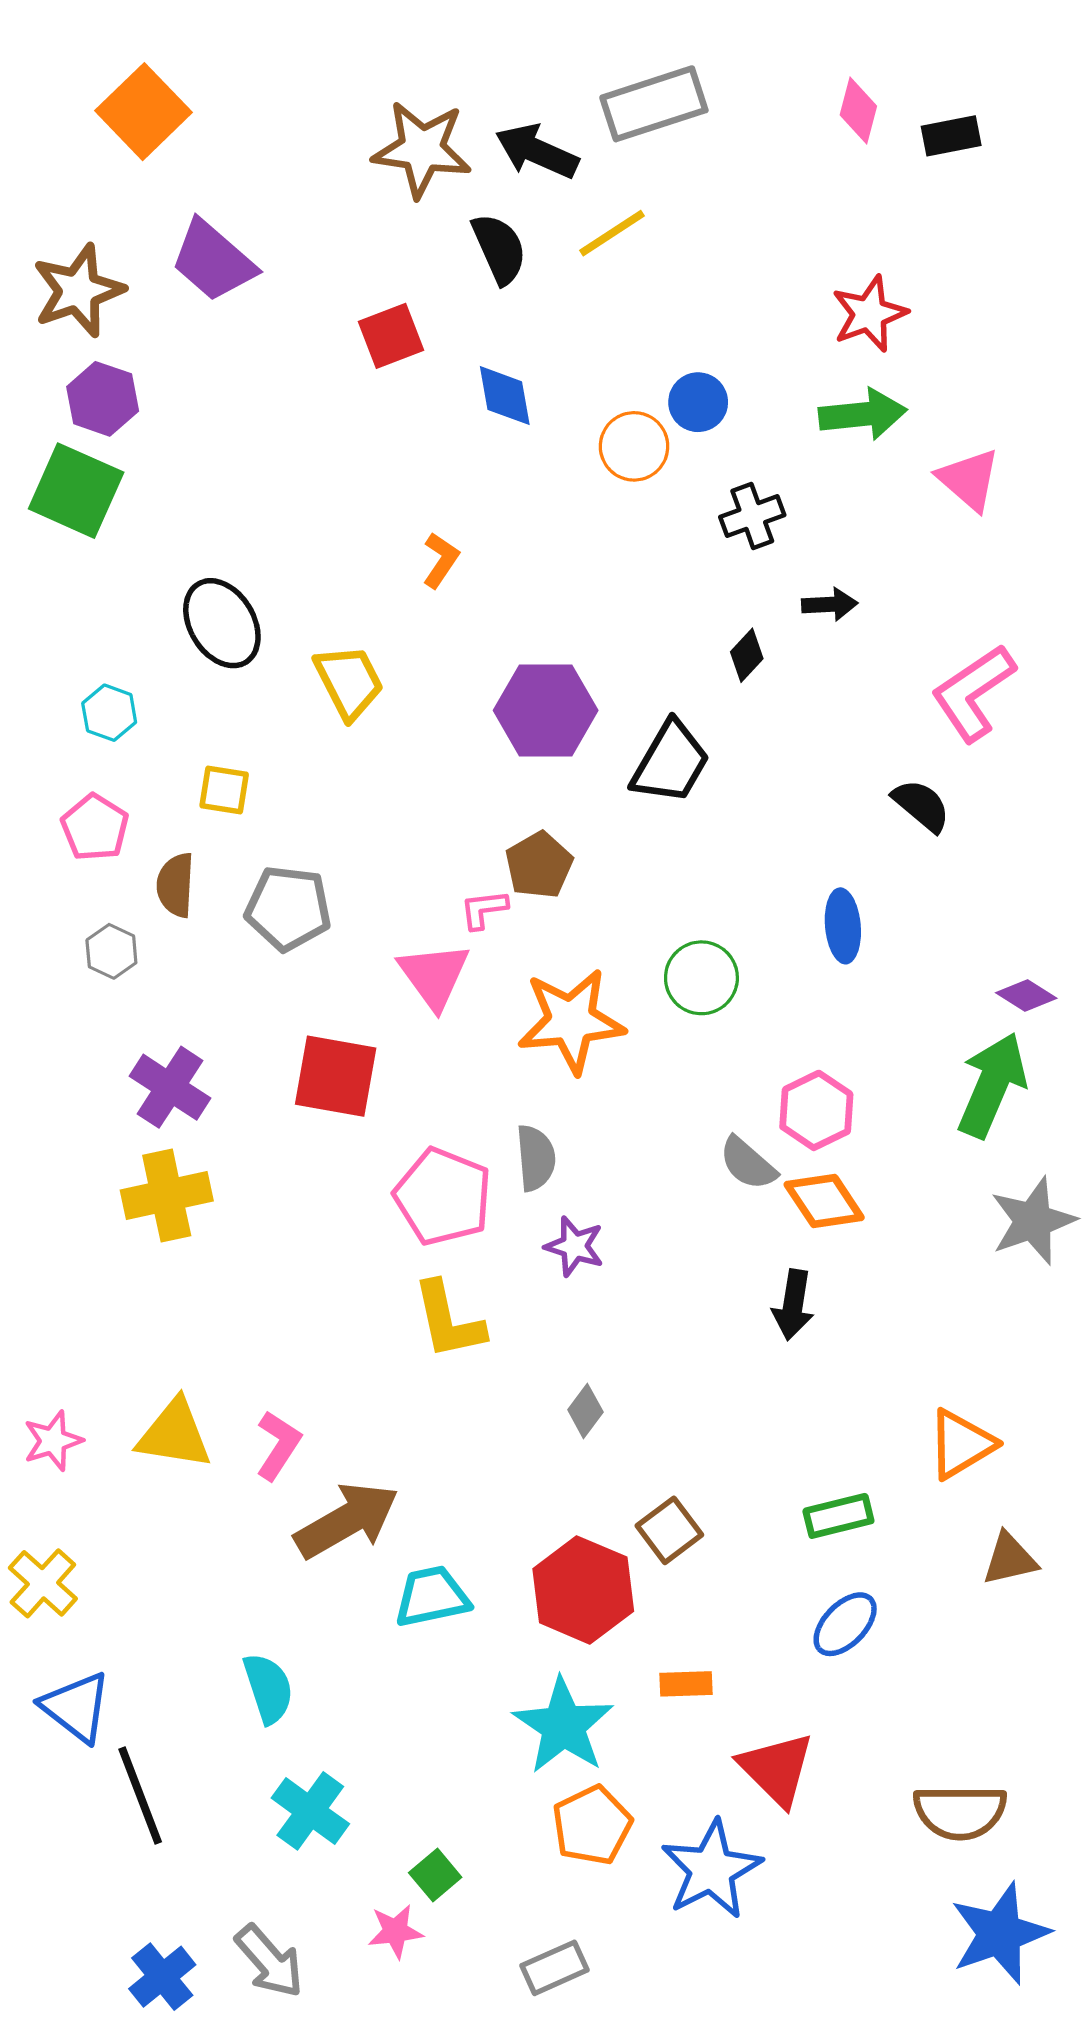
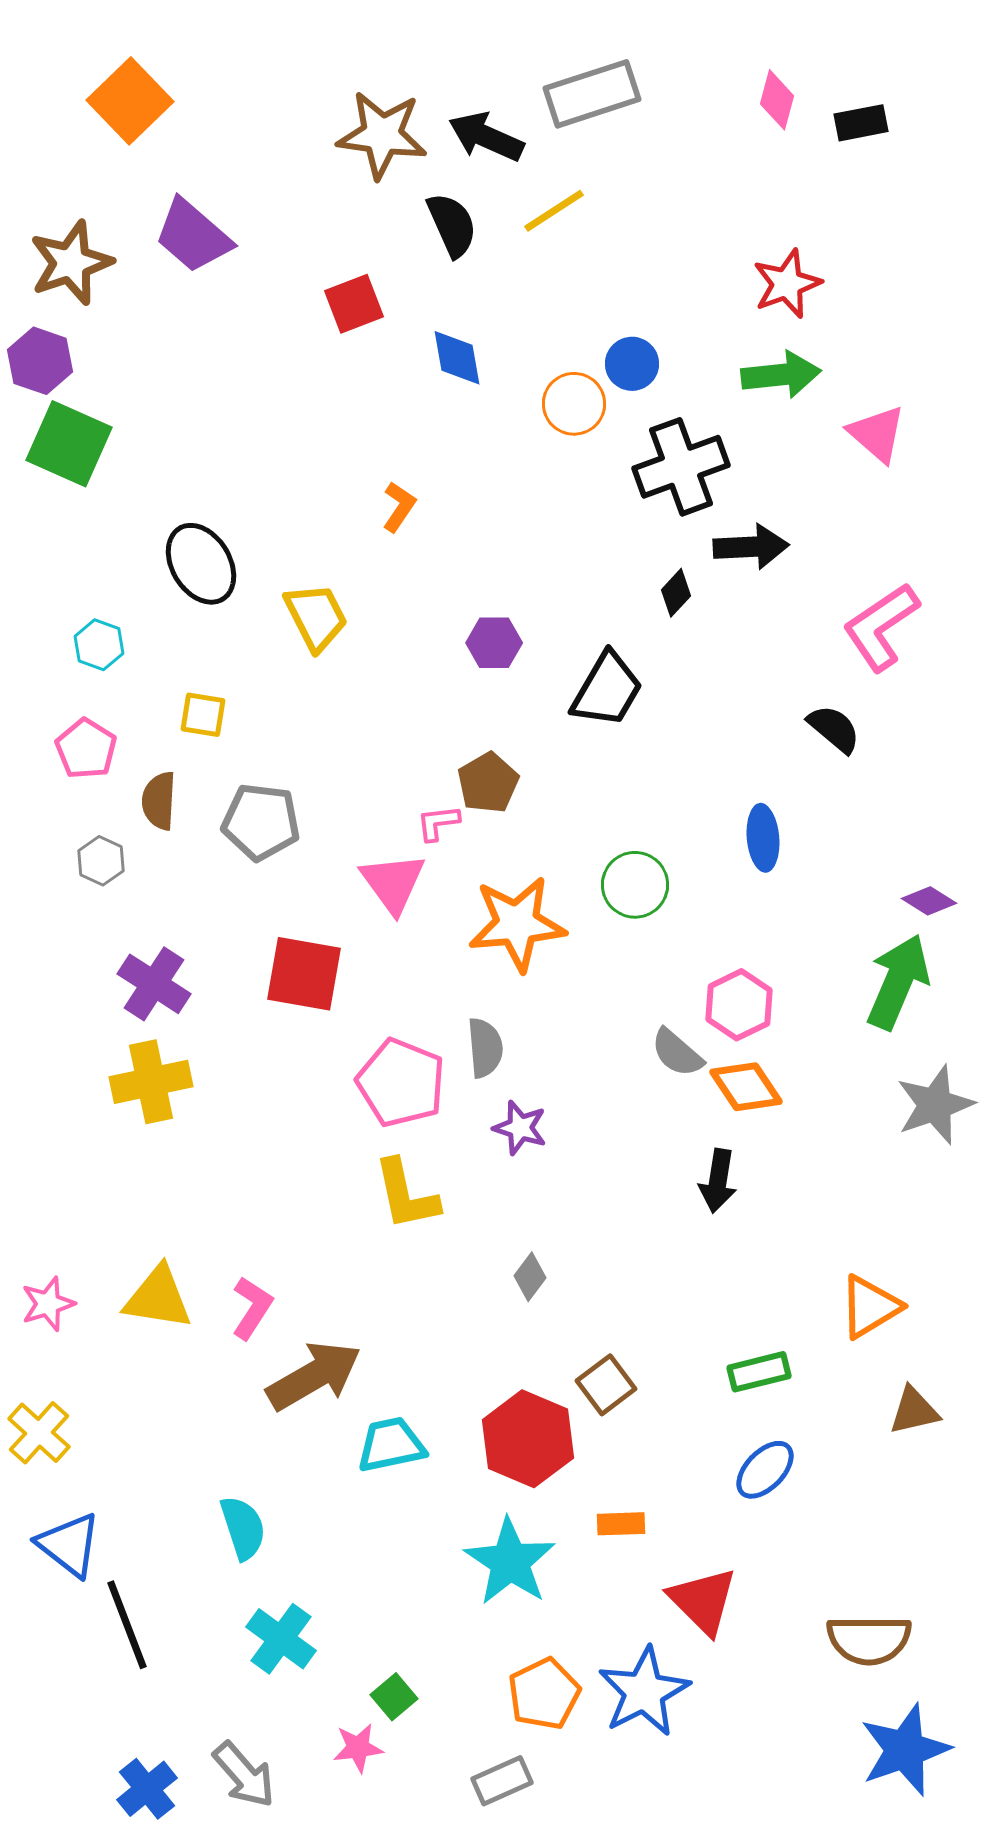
purple hexagon: (103, 399) -> (40, 361), moved
black cross: (752, 516) -> (681, 467), size x1.6
black arrow: (830, 604) -> (751, 547), size x1.5
purple hexagon: (546, 710) -> (494, 643), size x0.6
orange pentagon: (592, 1825) -> (544, 1694), moved

